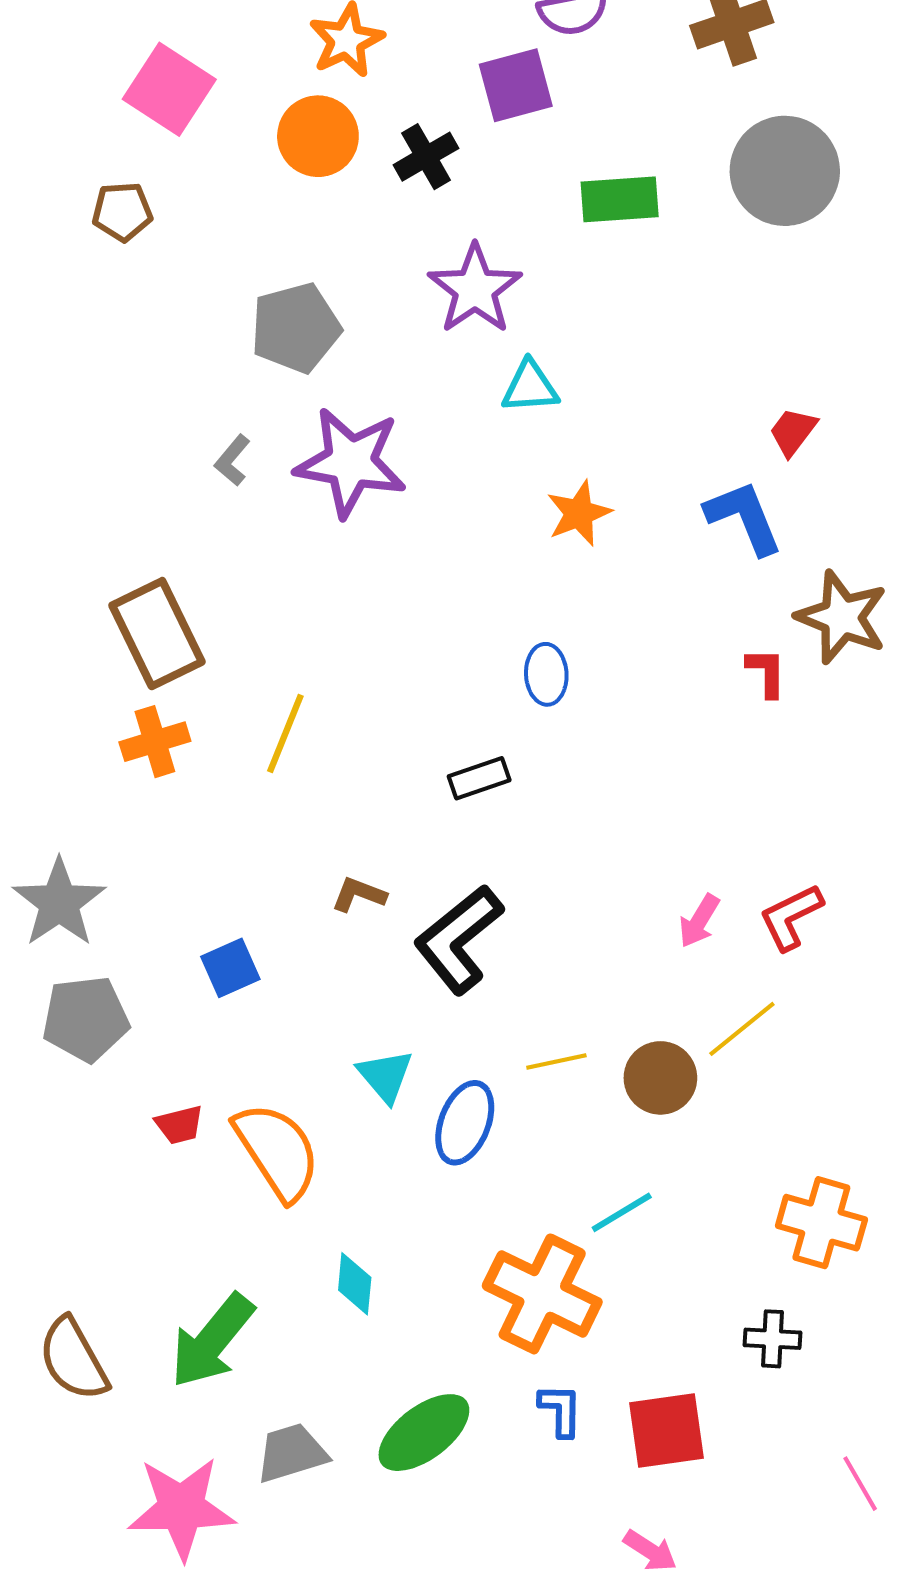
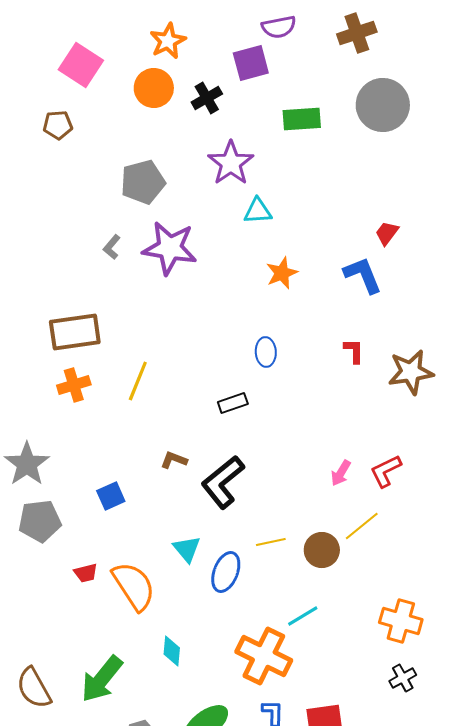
brown star: (842, 617) -> (411, 372), moved, turned -30
brown rectangle: (157, 634) -> (75, 332), turned -72
red L-shape: (766, 672) -> (354, 351), moved
black cross: (773, 1339) -> (403, 678), moved, turned -32

